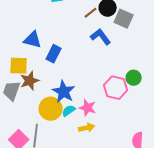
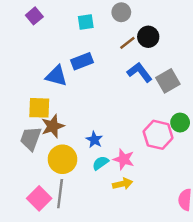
gray square: (124, 19) -> (168, 81), moved, turned 36
blue rectangle: (54, 54) -> (82, 61), moved, turned 42
blue star: (64, 92) -> (94, 140), size x0.6
yellow circle: (51, 109) -> (62, 159), moved

